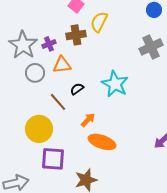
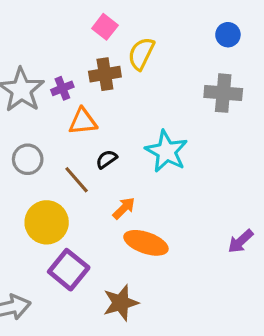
gray cross: (151, 47) -> (223, 93), turned 30
gray circle: (35, 73) -> (28, 159), moved
purple square: (53, 159) -> (69, 270), turned 35

